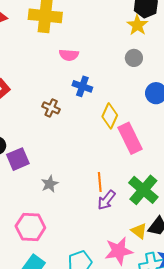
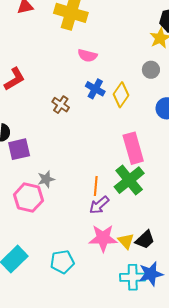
yellow diamond: (110, 116) -> (121, 95), moved
green cross: (143, 190) -> (129, 180), moved
pink hexagon: (30, 227) -> (28, 198), moved
pink star: (119, 251) -> (103, 238), moved

